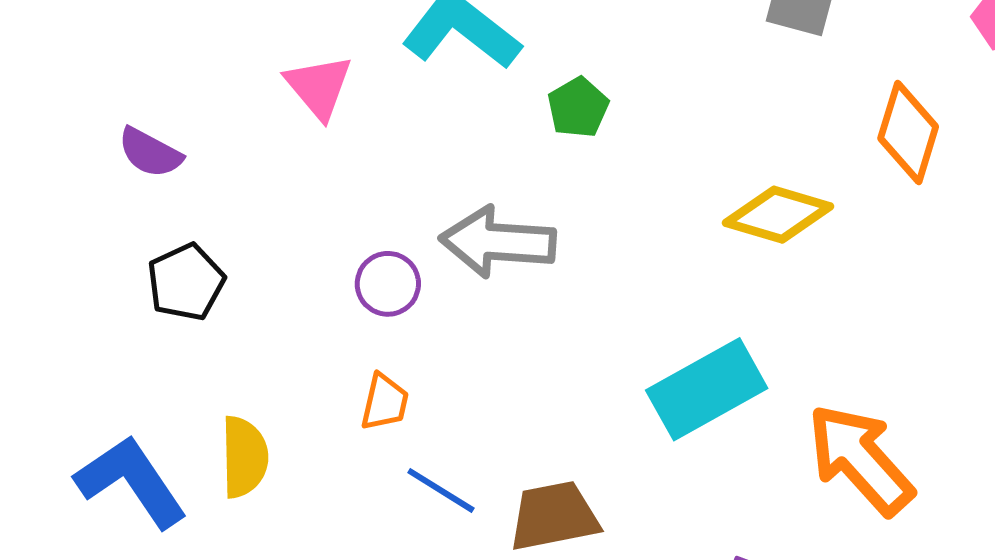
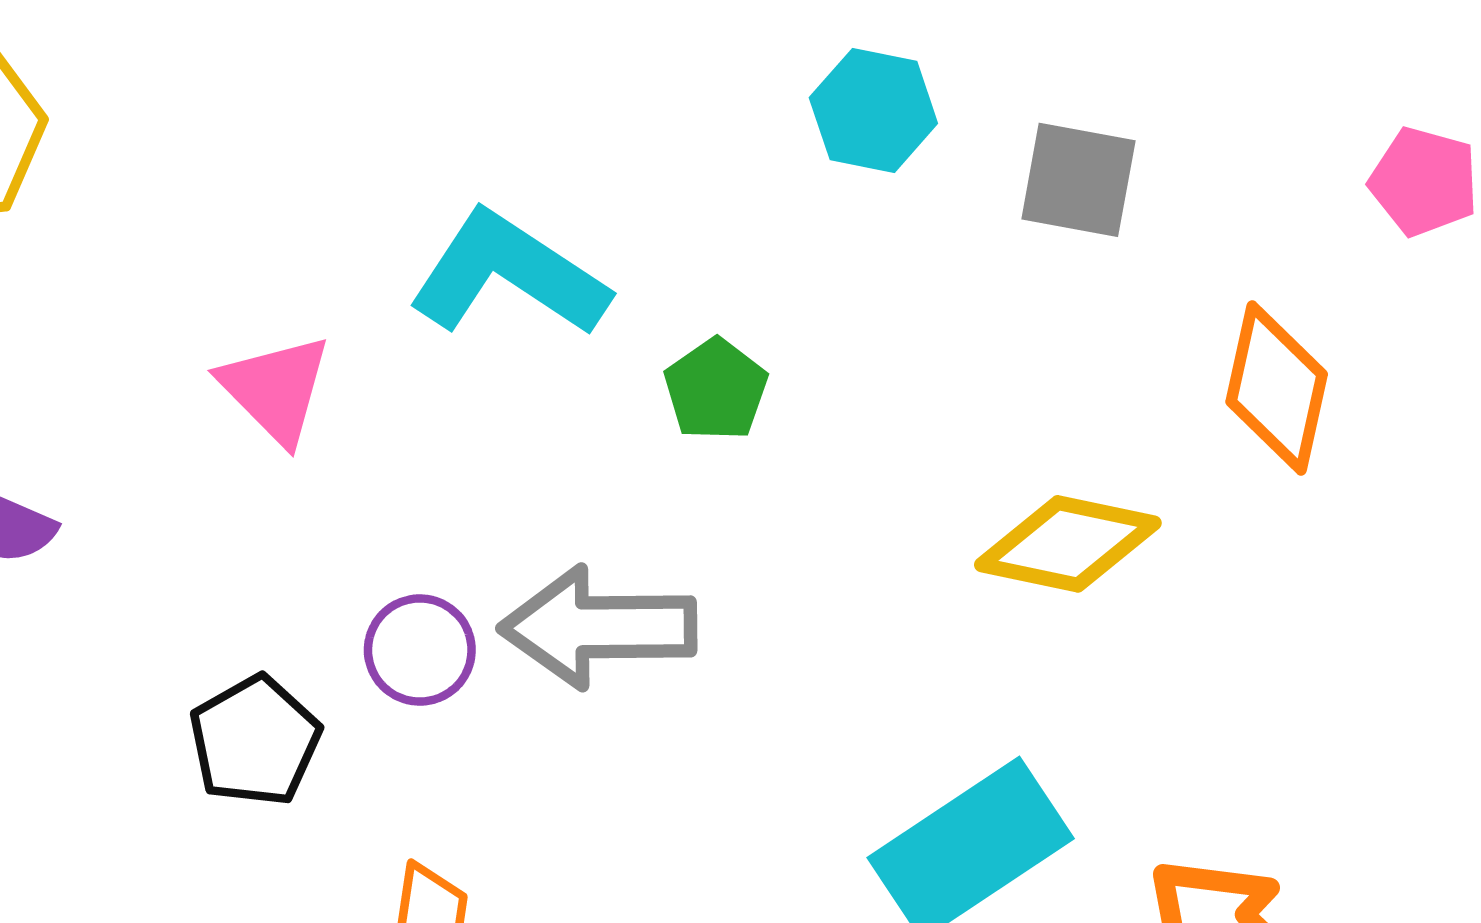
black pentagon: (186, 282) -> (255, 741), moved
purple circle: (388, 284) -> (420, 650), moved

